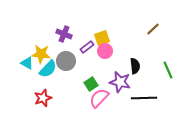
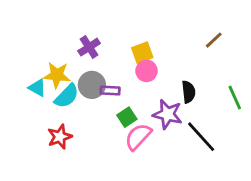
purple cross: (64, 34) -> (89, 47), turned 35
purple rectangle: (87, 47) -> (110, 90), moved, turned 40
black line: (144, 98) -> (201, 137), turned 50

